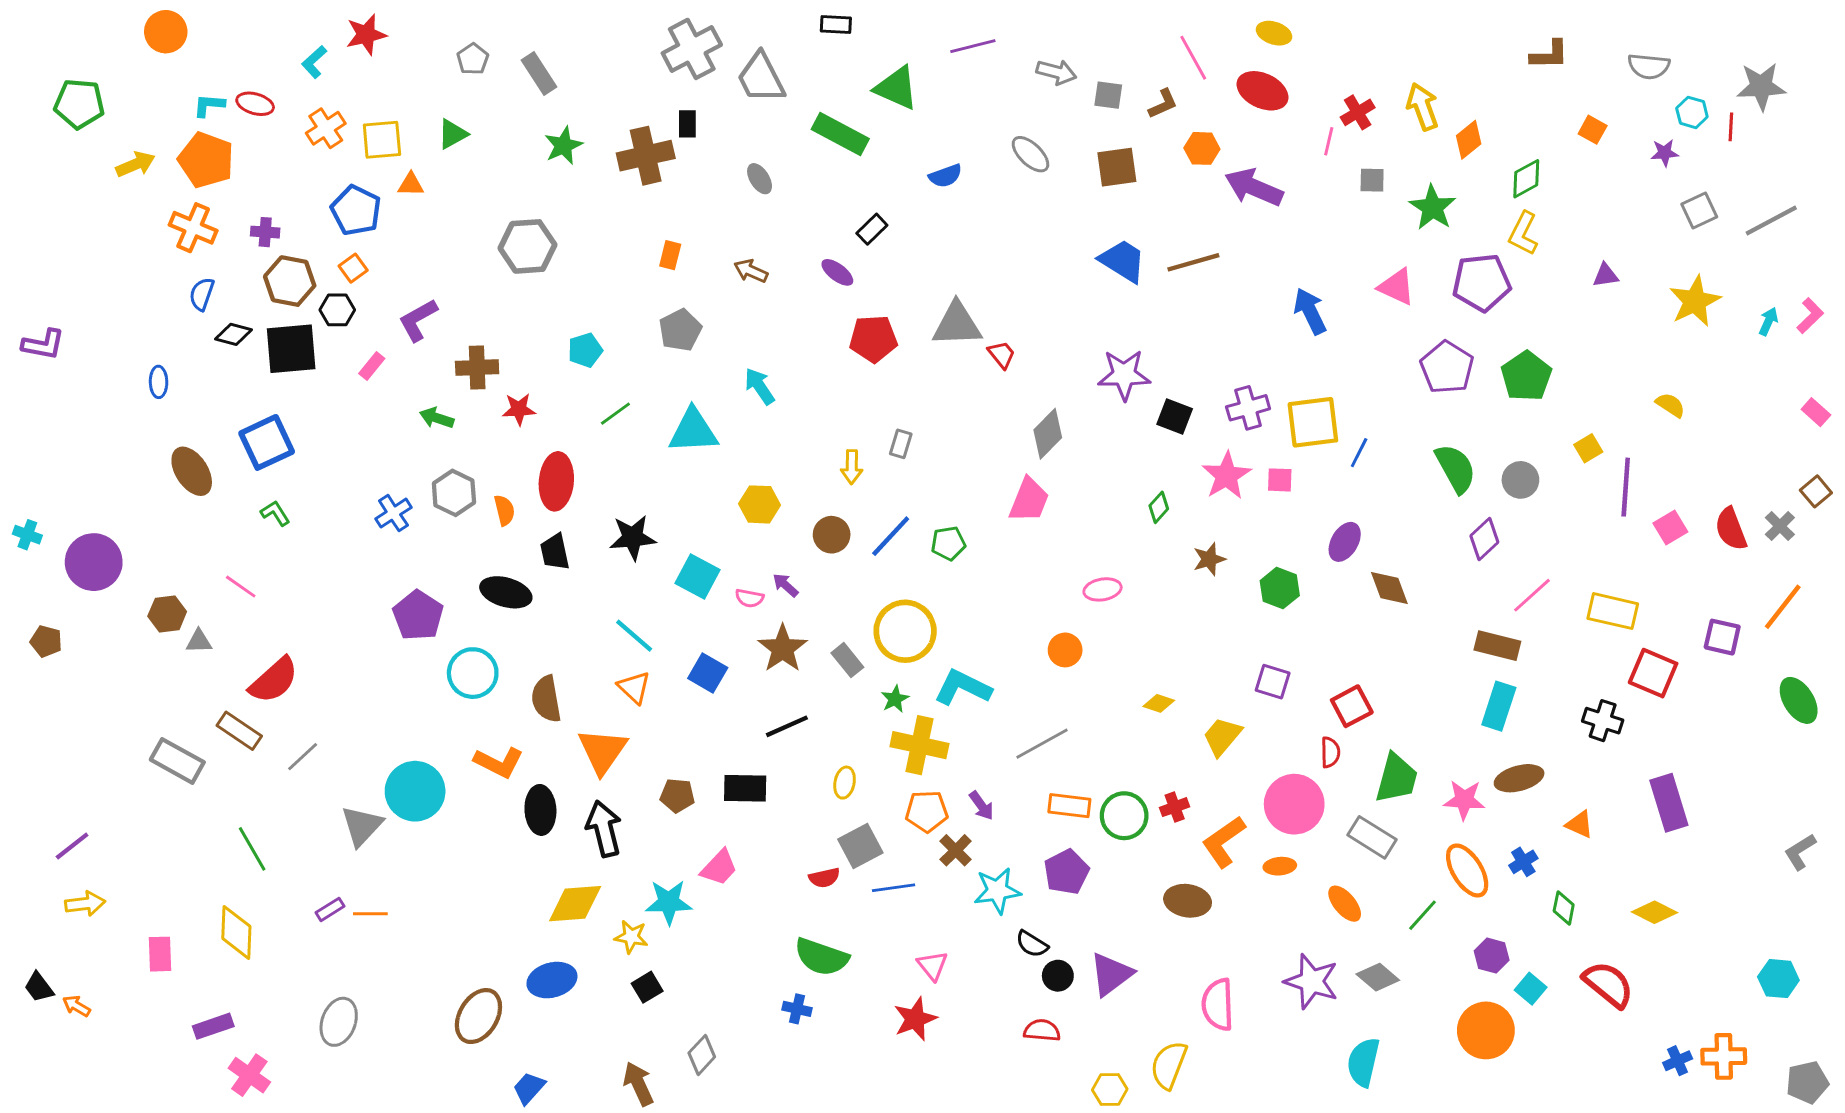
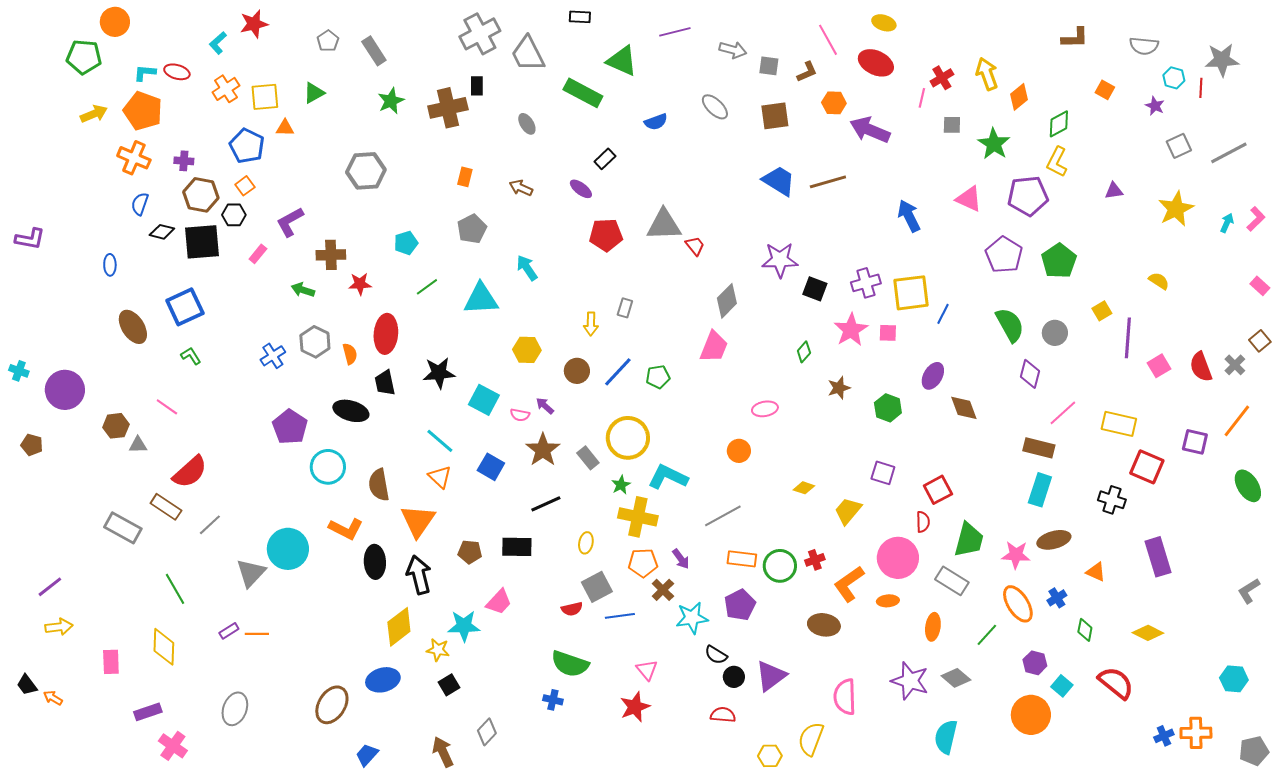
green pentagon: (79, 104) -> (84, 57), moved
purple star: (1665, 153) -> (1155, 106), turned 30
purple diamond: (1484, 539) -> (1030, 374), turned -32
yellow diamond: (575, 904) -> (399, 627), turned -33
orange ellipse: (1345, 904) -> (933, 627), turned 48

